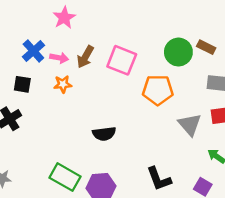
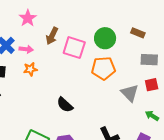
green circle: (178, 52) -> (105, 38), moved
brown arrow: (85, 57) -> (52, 36), moved
black semicircle: (104, 134) -> (65, 105), turned 54

